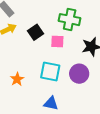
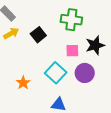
pink square: (57, 41) -> (72, 51), moved
cyan square: (50, 71) -> (56, 73), turned 35

